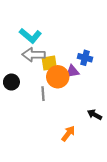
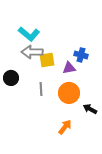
orange circle: (58, 77) -> (69, 93), moved

